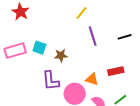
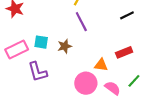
purple line: (93, 36) -> (81, 22), moved
purple L-shape: (51, 81) -> (38, 72), moved

